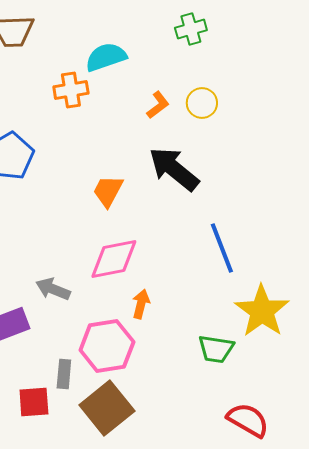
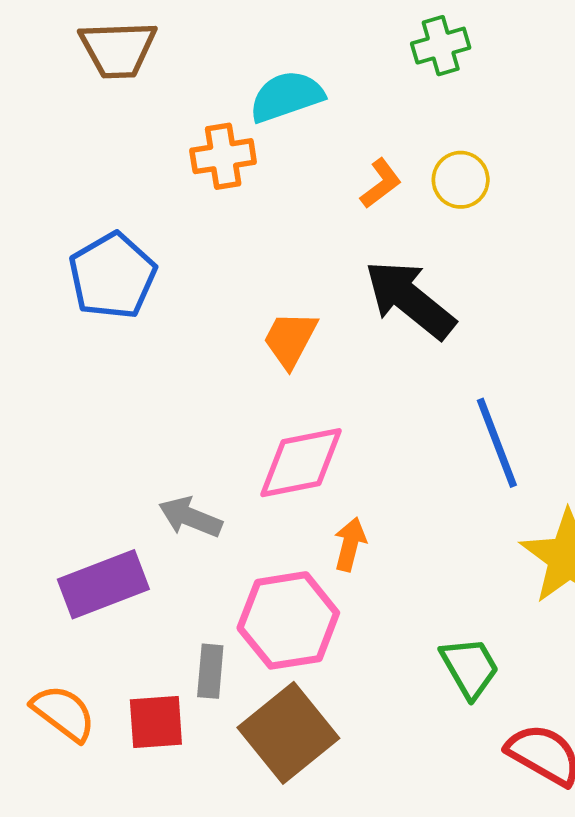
green trapezoid: (216, 349) -> (470, 668), moved, turned -129

